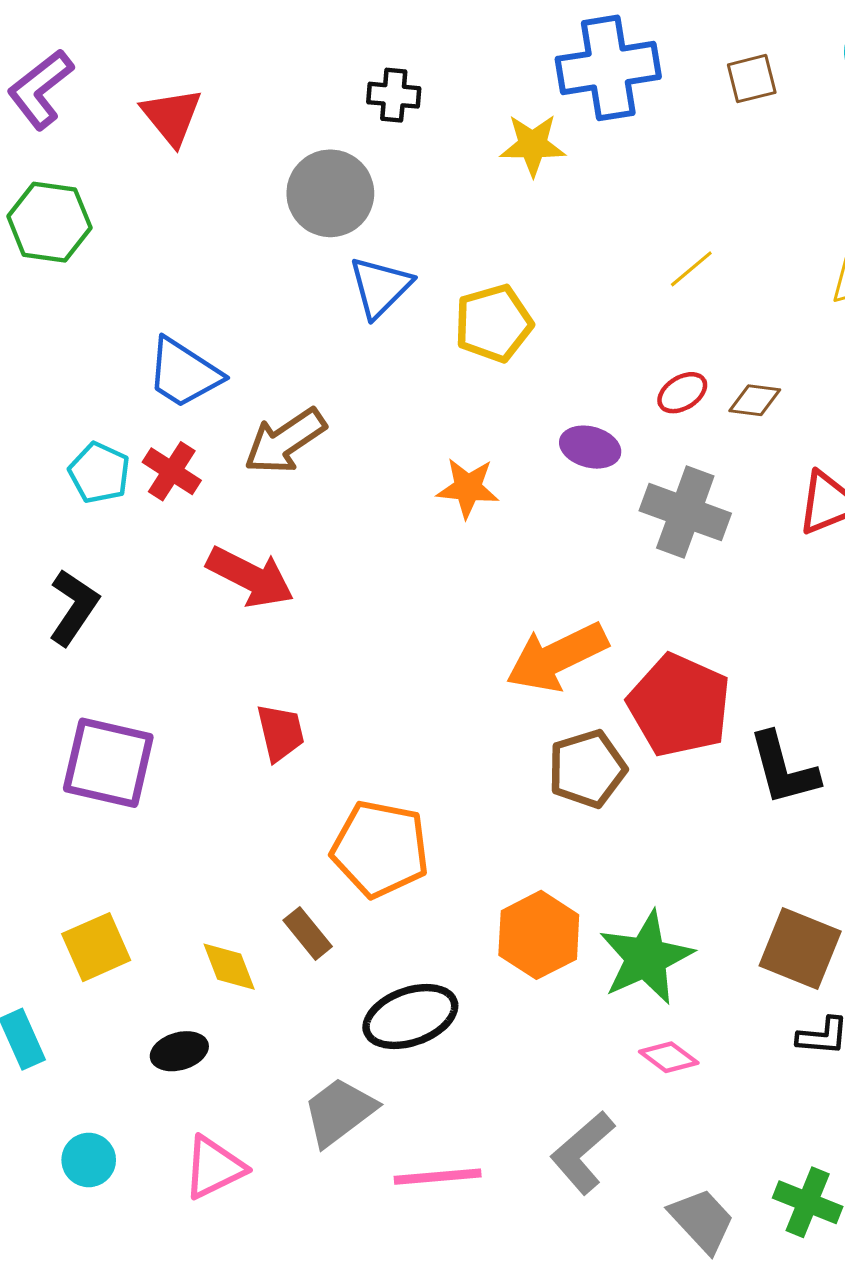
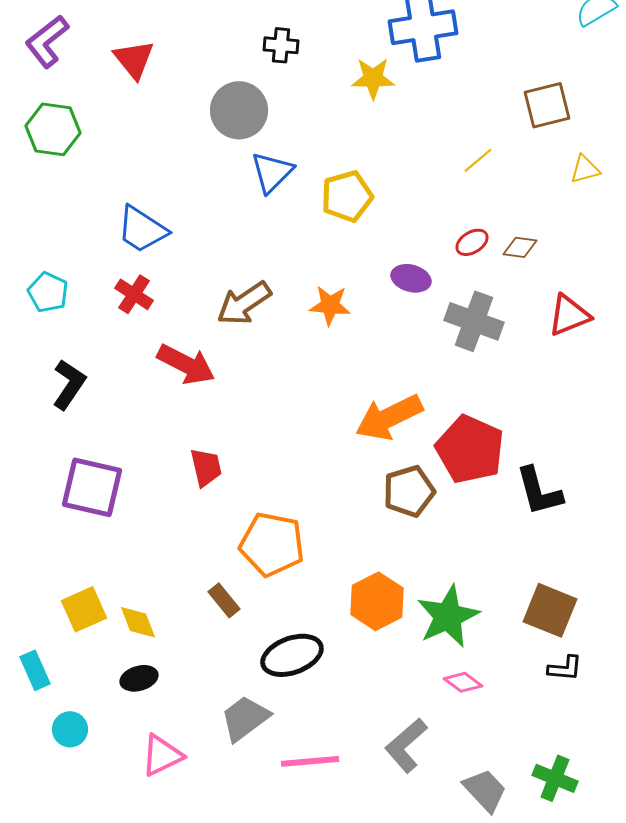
brown square: (752, 79) -> (547, 105), moved, size x1.4
brown arrow: (285, 441) -> (244, 303), moved
cyan pentagon: (99, 473) -> (48, 292), moved
yellow diamond: (229, 967) -> (138, 622), moved
cyan circle: (89, 1160) -> (70, 729), moved

